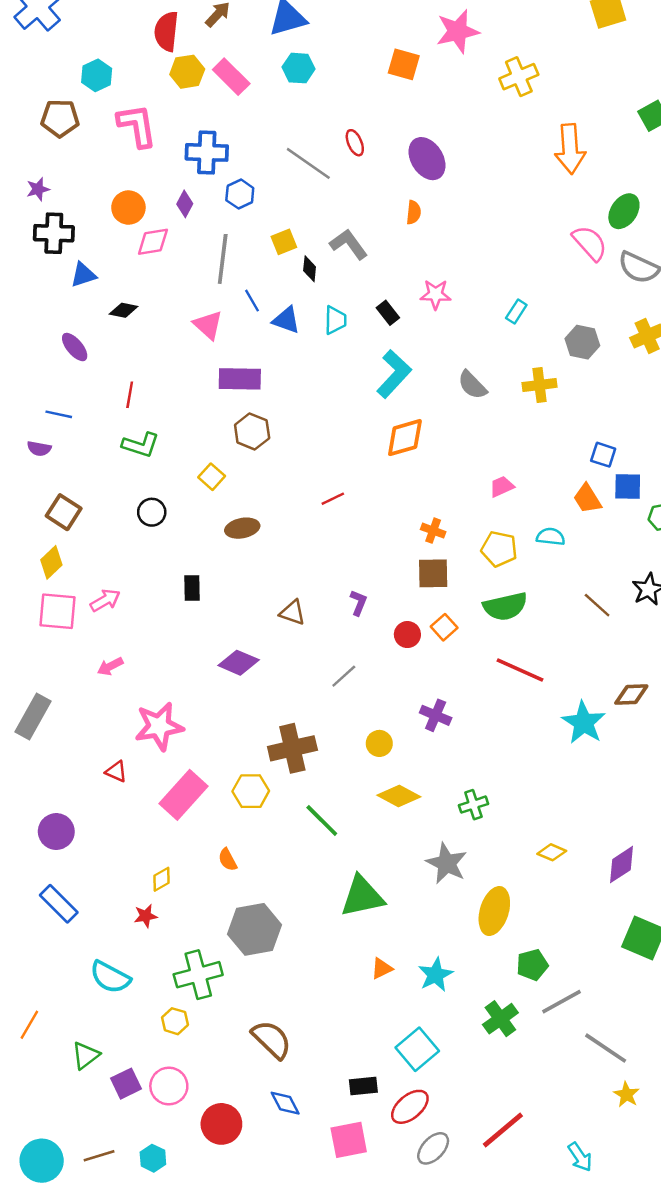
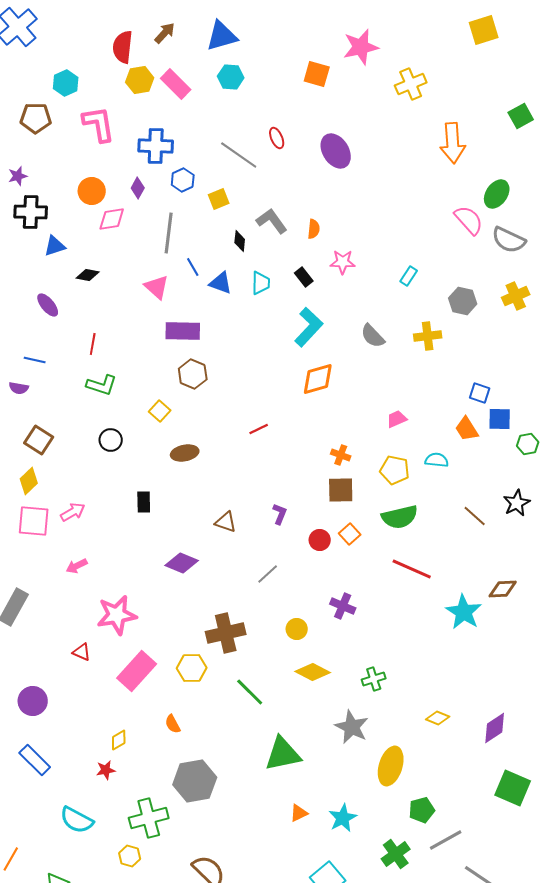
orange semicircle: (414, 212) -> (314, 229), moved
yellow square: (284, 242) -> (219, 199), moved

